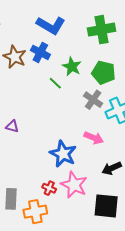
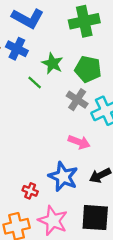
blue star: (63, 154) -> (63, 177), moved
pink star: (74, 185) -> (53, 221), moved
red cross: (49, 188) -> (30, 191), moved

